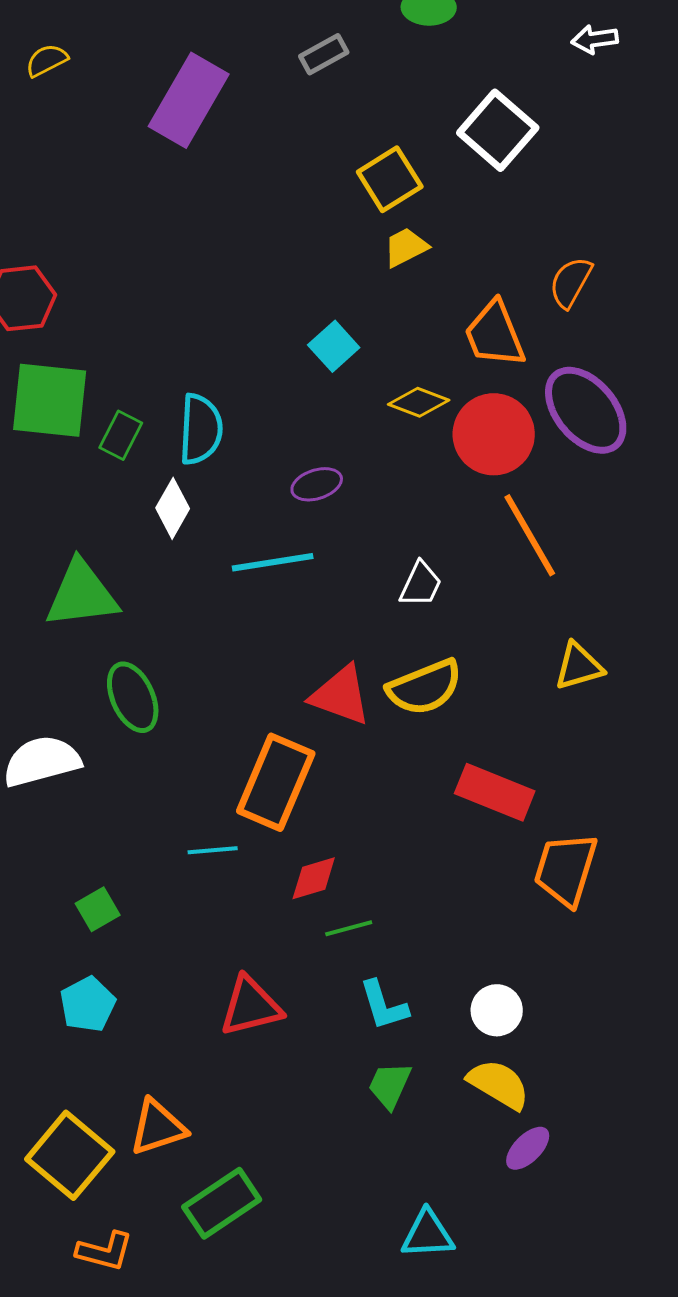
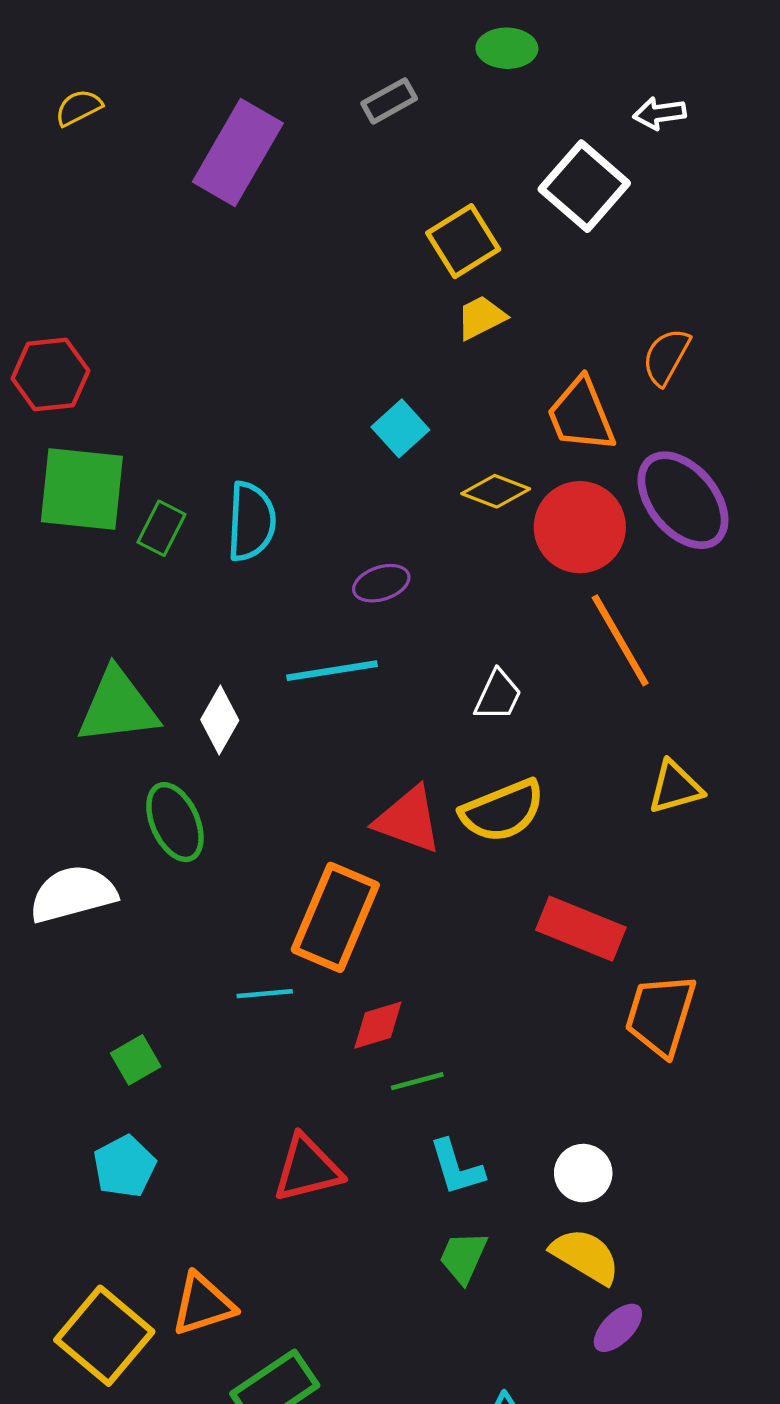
white arrow: (595, 39) -> (659, 113), moved
white diamond: (173, 508) -> (220, 720), moved

